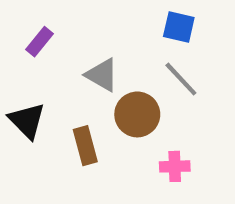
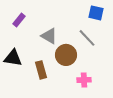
blue square: (179, 27) -> (96, 13), moved
black triangle: (27, 121) -> (13, 58), turned -36

